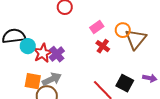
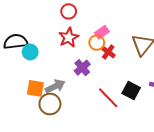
orange circle: (123, 30) -> (97, 43), moved
red star: (43, 53) -> (69, 37), moved
purple cross: (57, 54) -> (82, 68), moved

